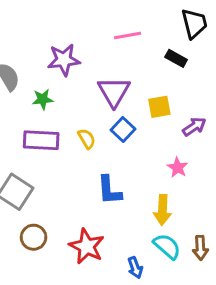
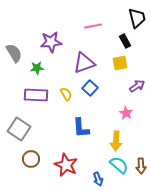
black rectangle: (176, 58) -> (125, 41), turned 32
purple triangle: (114, 92) -> (84, 63), turned 40
yellow square: (159, 107) -> (120, 63), moved

